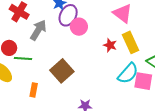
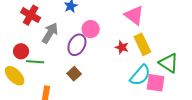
purple ellipse: (68, 15) -> (77, 45), moved
brown square: (62, 71) -> (74, 74), size x0.6

